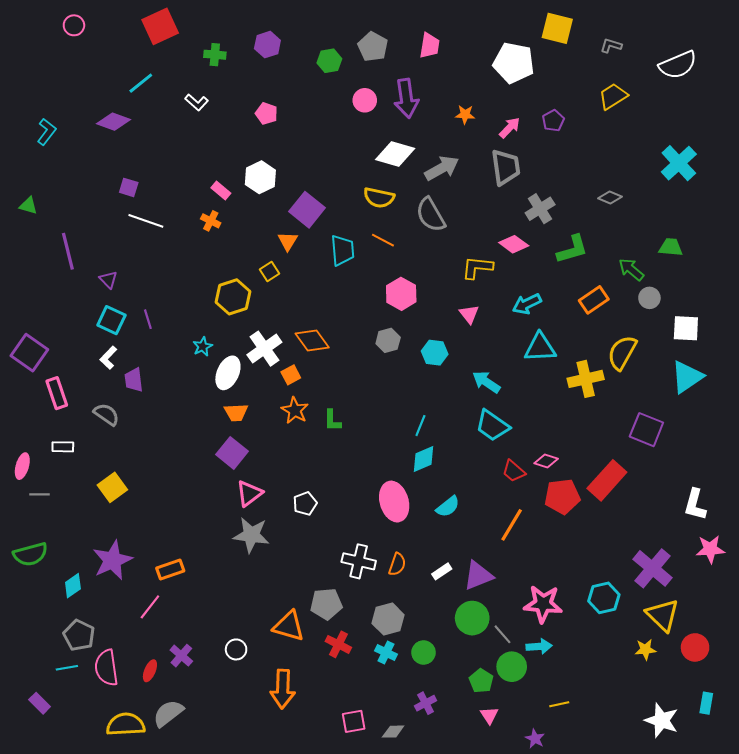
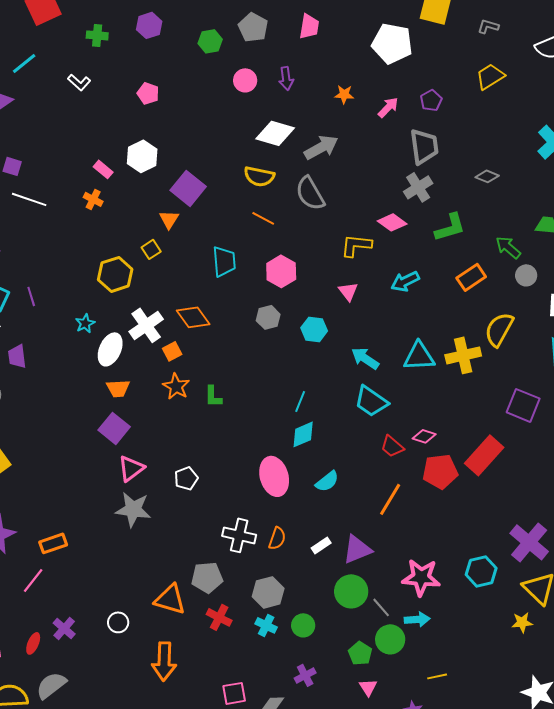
purple arrow: (406, 98) -> (286, 78), size x0.6
gray trapezoid: (506, 167) -> (424, 146), moved
cyan trapezoid: (342, 250) -> (224, 261), moved
cyan triangle: (540, 348) -> (419, 356), moved

